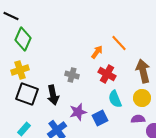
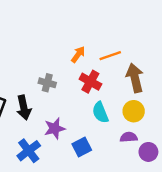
orange line: (119, 43) -> (110, 56), moved, turned -66
blue square: (100, 118) -> (82, 147), moved

